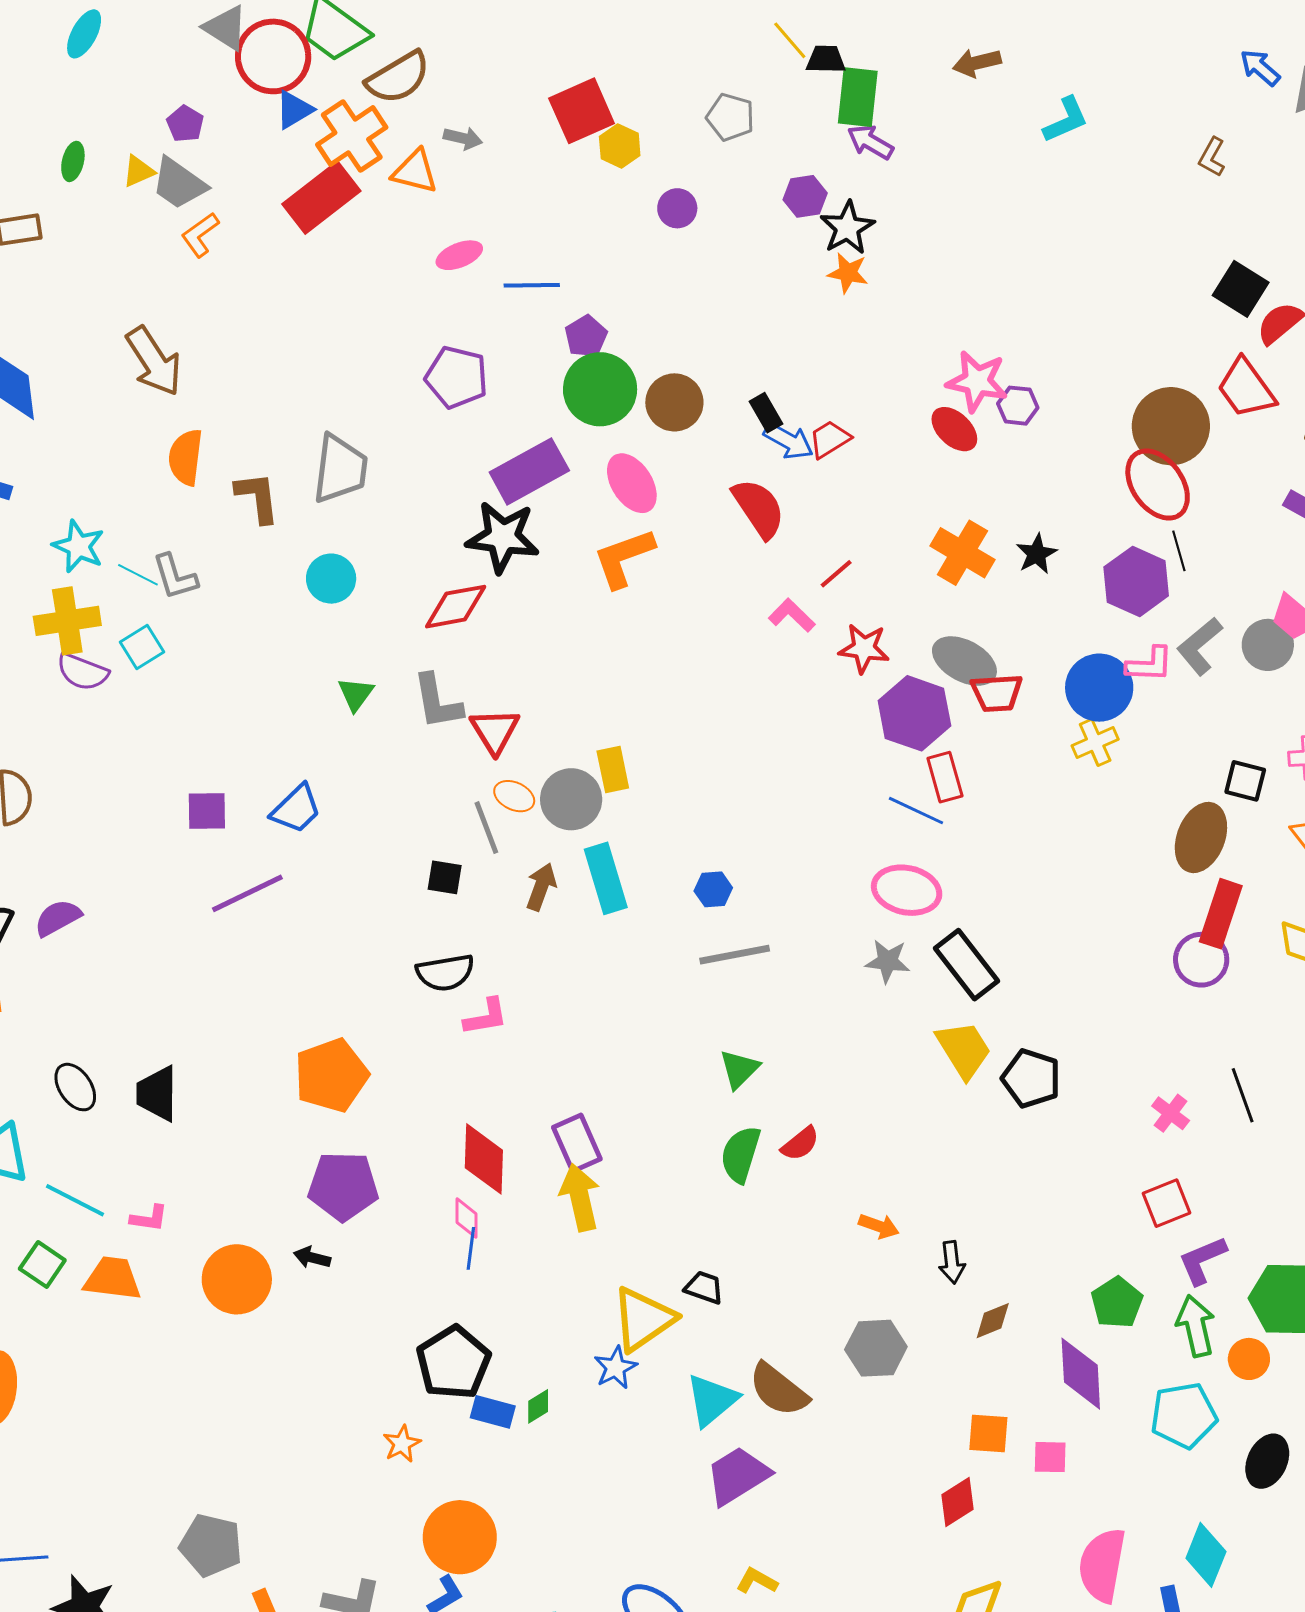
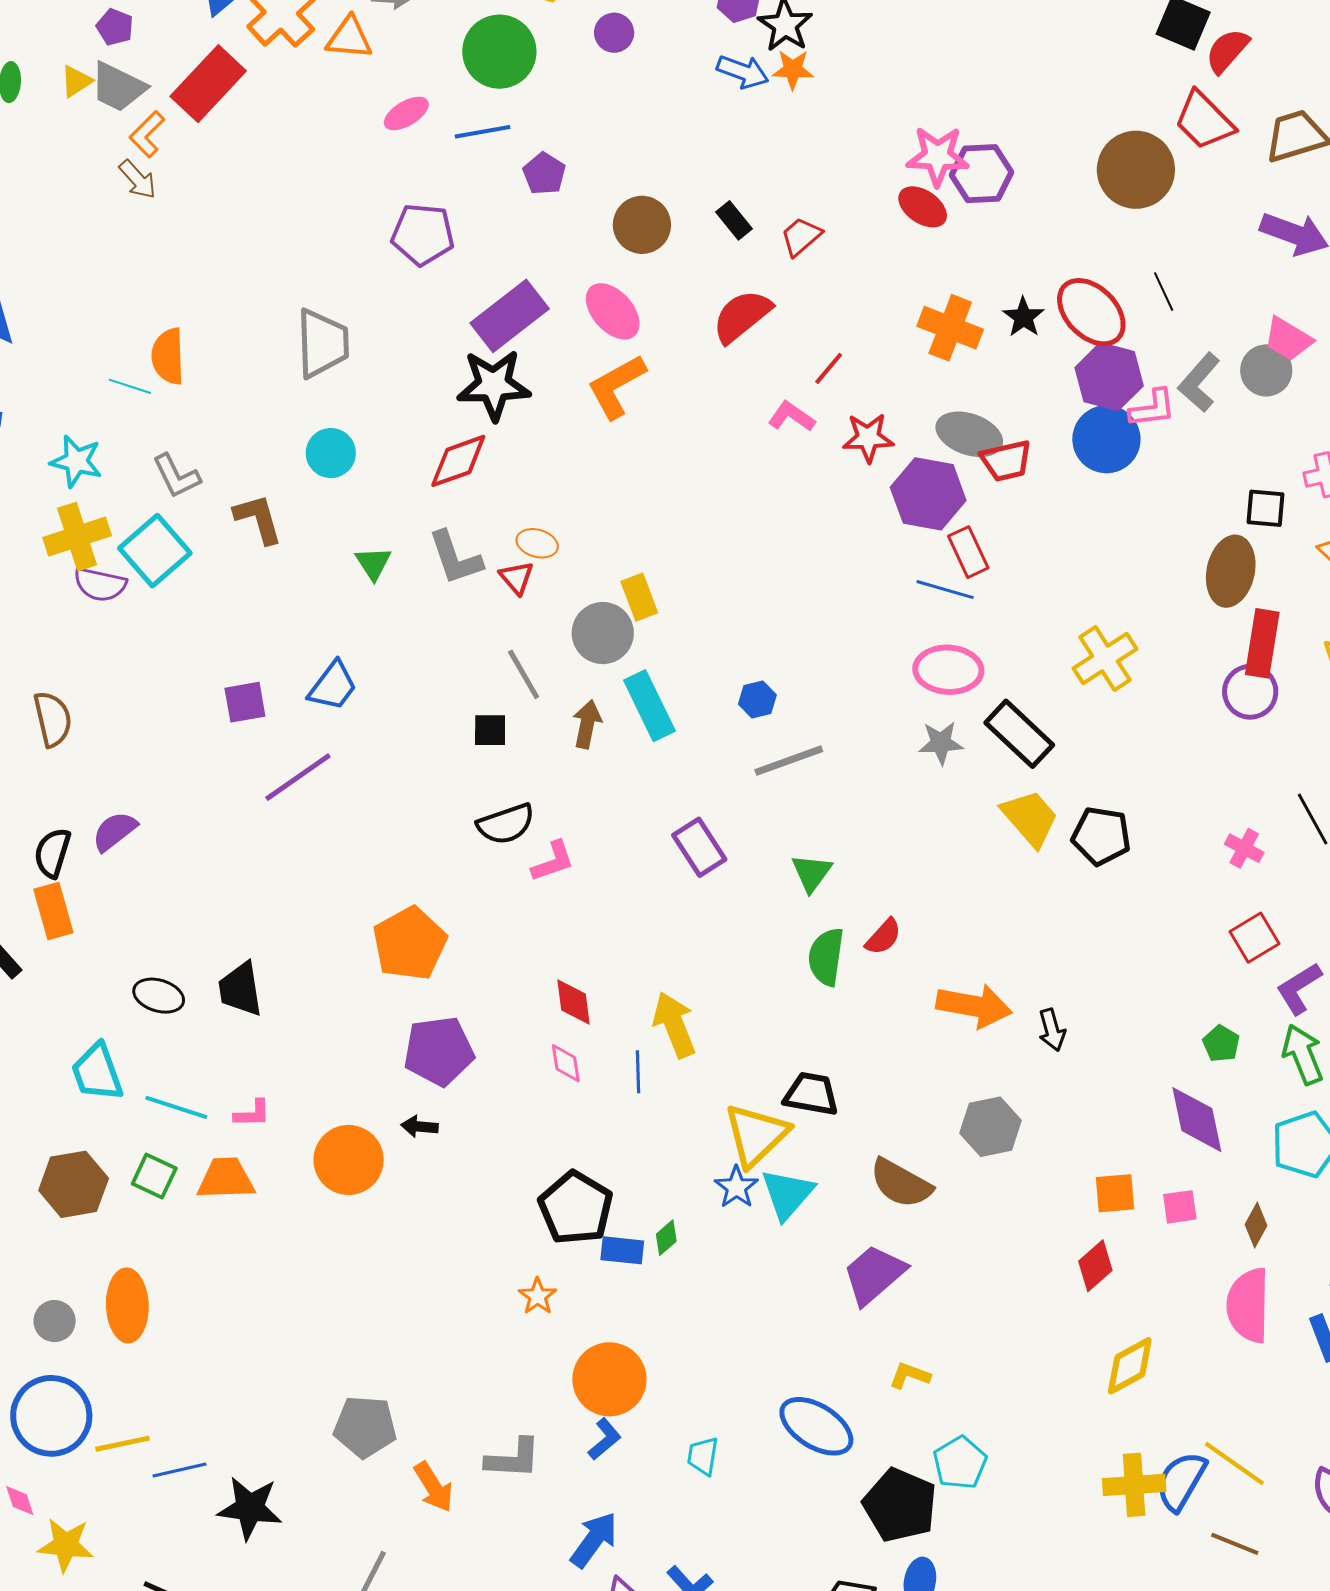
red rectangle: (321, 197) -> (208, 84), moved
brown arrow: (154, 361) -> (138, 179), moved, size x0.6
green circle: (600, 389) -> (499, 52), moved
purple hexagon: (1018, 406) -> (982, 174), size x1.5
blue arrow: (788, 441) -> (743, 72), moved
red ellipse: (1158, 485) -> (1091, 312), moved
brown L-shape: (257, 497) -> (258, 519), moved
red semicircle: (759, 508) -> (742, 316), turned -86
cyan line: (138, 575) -> (130, 386), moved
purple hexagon: (1136, 581) -> (1109, 377), moved
cyan square: (142, 647) -> (155, 551), size x1.6
red triangle: (495, 731) -> (517, 578), size x0.7
yellow cross: (1095, 742) -> (1105, 659), moved, size x1.4
orange ellipse: (514, 796) -> (537, 543), moved
black ellipse: (75, 1087) -> (159, 996), turned -30
purple rectangle: (577, 1143) -> (699, 847), moved
red diamond: (484, 1159) -> (573, 1002), size x0.7
orange arrow: (879, 1226) -> (974, 1006), size x1.8
blue line: (471, 1248) -> (638, 1072), moved
black trapezoid: (704, 1287) -> (811, 1094), size x1.4
green pentagon: (1117, 1303) -> (1221, 1044), size x0.7
brown diamond: (993, 1321) -> (1256, 1225), moved, turned -30
cyan triangle: (712, 1400) -> (787, 1194), moved

